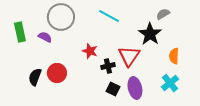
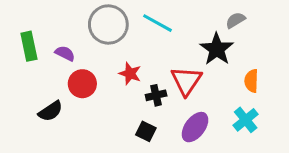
gray circle: (61, 17) -> (108, 24), moved
red circle: (57, 73) -> (82, 84), moved
black semicircle: (35, 77) -> (51, 111), turned -144
purple ellipse: (135, 88) -> (195, 127), turned 50
black square: (113, 89) -> (146, 131), moved

